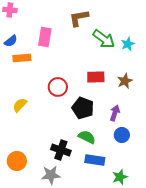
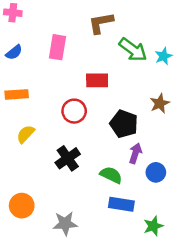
orange rectangle: (22, 58) -> (17, 94), moved
red rectangle: (96, 77) -> (97, 80), moved
black pentagon: (83, 108) -> (124, 124), moved
purple arrow: (115, 113) -> (135, 153), moved
black cross: (61, 150) -> (68, 158), moved, turned 36

